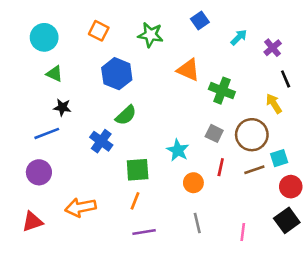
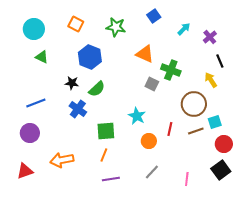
black star: (62, 107) -> (72, 83), moved
gray square: (214, 133) -> (152, 84), moved
gray line: (197, 223) -> (152, 172), turned 56

